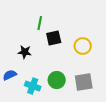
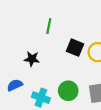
black square: (54, 38) -> (75, 48), moved, turned 35

